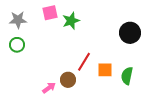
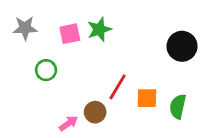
pink square: (50, 13) -> (70, 34), moved
green circle: (17, 45) -> (46, 70), moved

